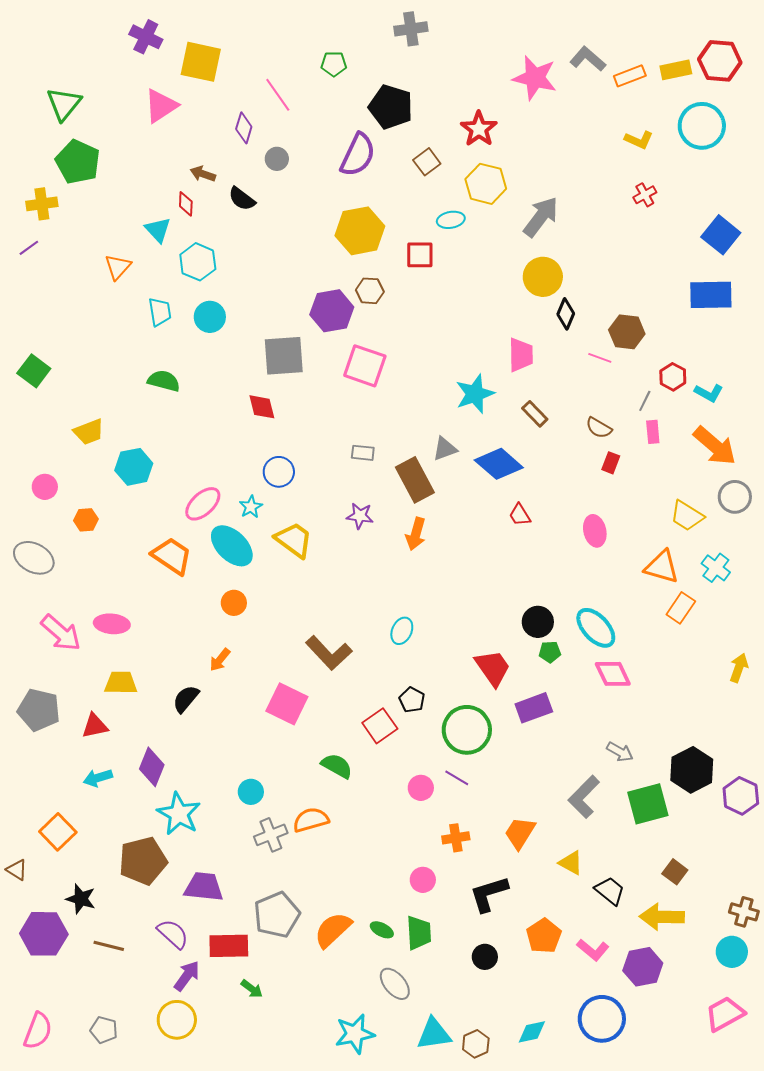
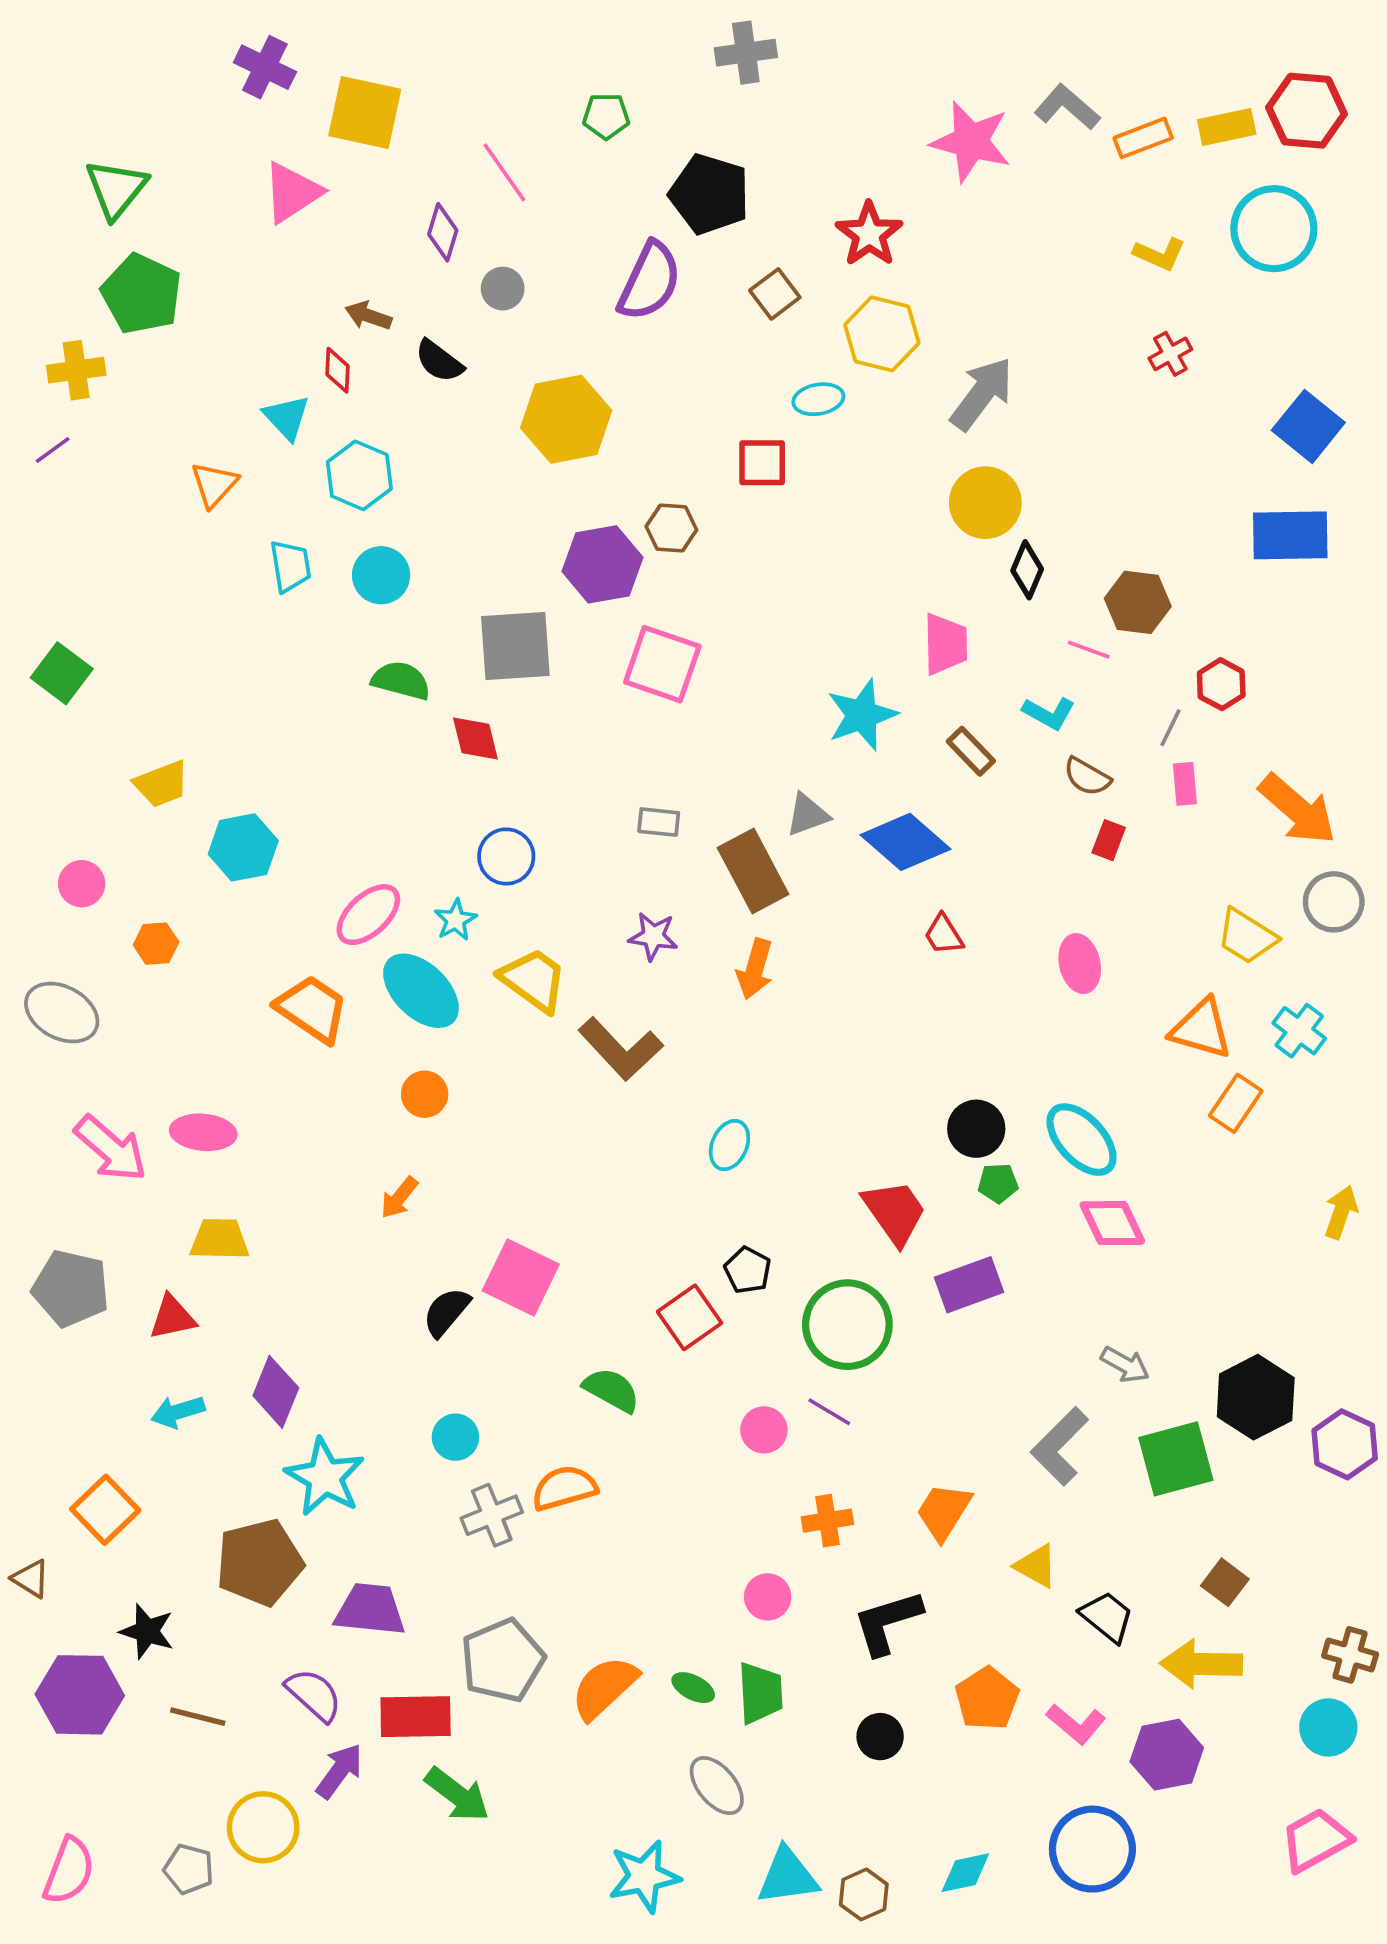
yellow hexagon: (360, 231) -> (566, 419), moved
green semicircle: (164, 381) -> (401, 680), moved
cyan L-shape: (709, 393) -> (1049, 713), moved
brown L-shape: (329, 653) -> (621, 1049), moved
black semicircle: (186, 699) -> (446, 1312), moved
green arrow: (252, 989) -> (457, 1795), size x1.6
yellow circle: (177, 1020) -> (263, 1827), moved

